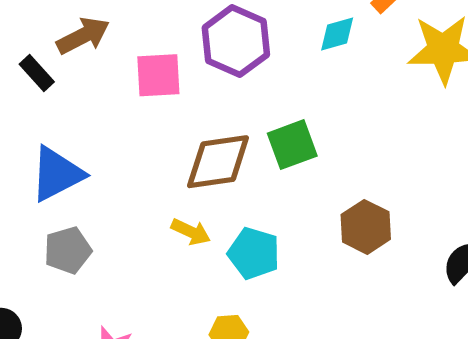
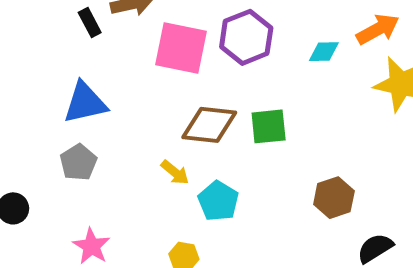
pink square: (158, 75) -> (181, 48), size x1.4
brown hexagon: (366, 227) -> (334, 198), moved
gray pentagon: (68, 250) -> (78, 162), turned -30

